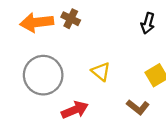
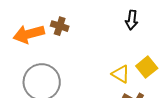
yellow triangle: (101, 72) -> (121, 74), moved

